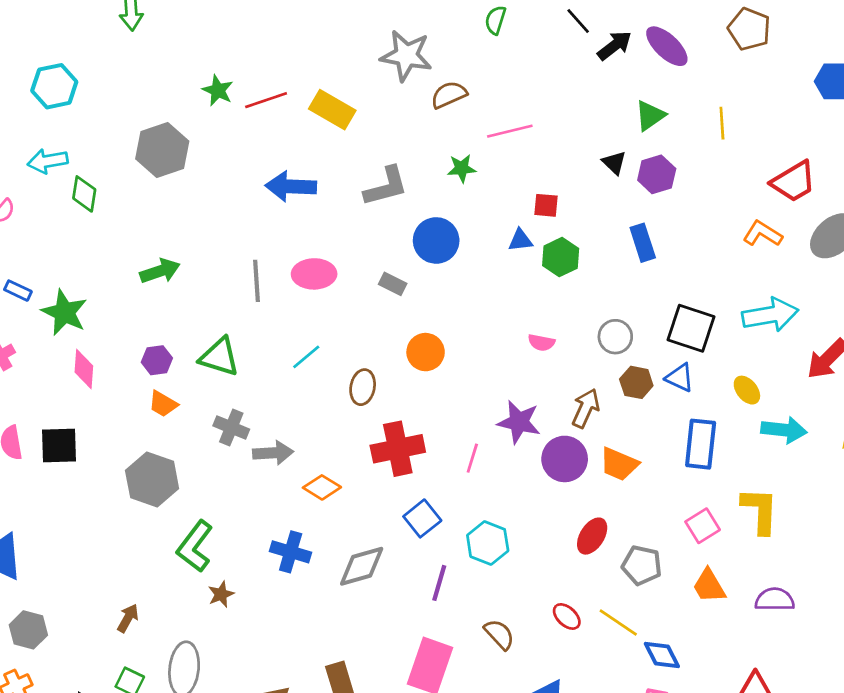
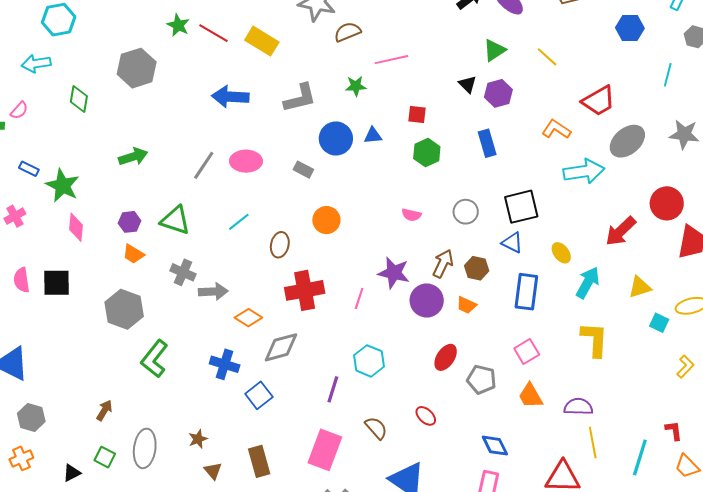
red line: (266, 100) -> (213, 33), turned 48
yellow line: (722, 123) -> (547, 57), turned -45
cyan arrow: (48, 161) -> (36, 64), moved
orange L-shape: (763, 234) -> (556, 129), moved
blue triangle: (520, 240) -> (373, 135), moved
gray line: (257, 281) -> (204, 165), turned 36
cyan arrow: (770, 315) -> (584, 171), moved
black square: (691, 328) -> (521, 207), turned -33
brown hexagon: (636, 382) -> (477, 268), moved
cyan arrow: (784, 430) -> (588, 283), turned -68
orange trapezoid: (619, 464) -> (466, 305), size x0.7
yellow L-shape: (760, 511) -> (595, 339), moved
blue square: (422, 518) -> (259, 395), moved
gray diamond: (362, 566) -> (281, 347), moved
brown star: (221, 594) -> (198, 439), moved
yellow line: (618, 623) -> (593, 443), moved, turned 44

